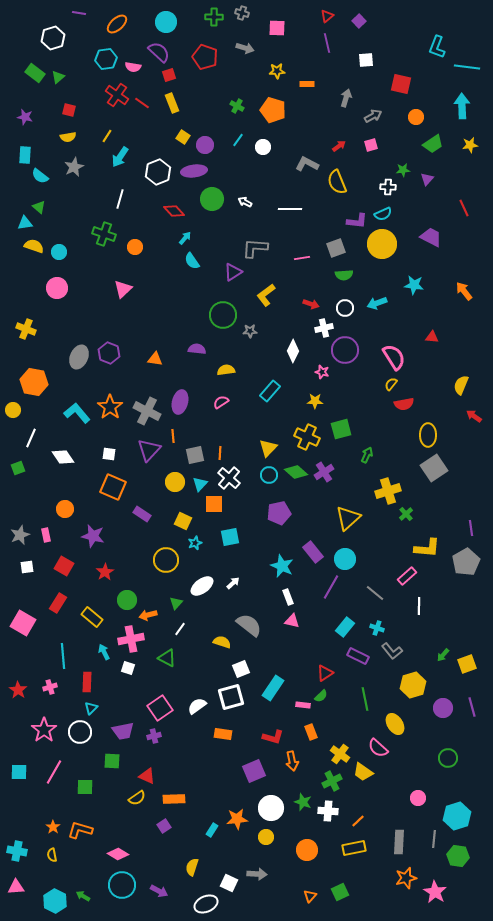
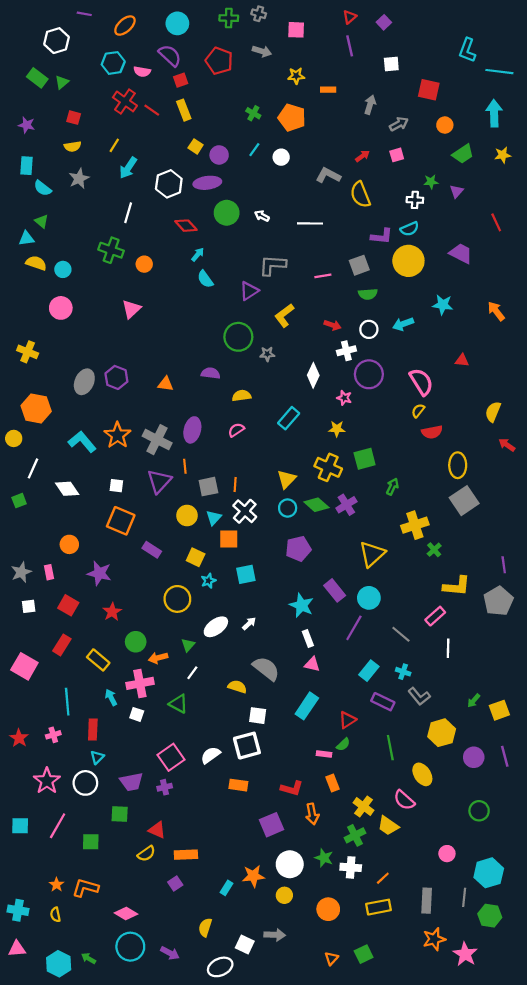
white square: (241, 669) -> (258, 716), turned 30
cyan rectangle: (273, 688) -> (307, 706), moved

